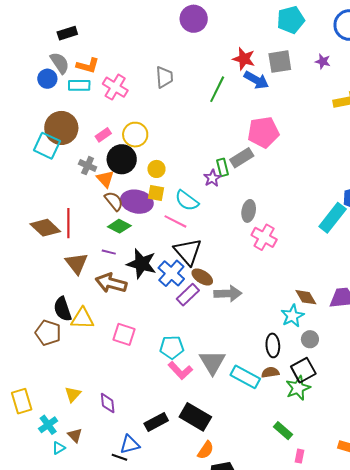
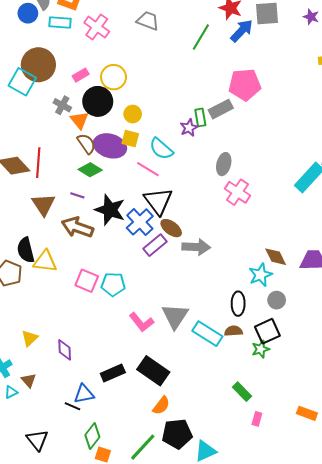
gray trapezoid: (164, 77) -> (148, 21), turned -70
blue arrow: (256, 80) -> (242, 31), turned -80
cyan pentagon: (172, 347) -> (113, 284), moved
green star: (298, 388) -> (261, 349), size x0.7

